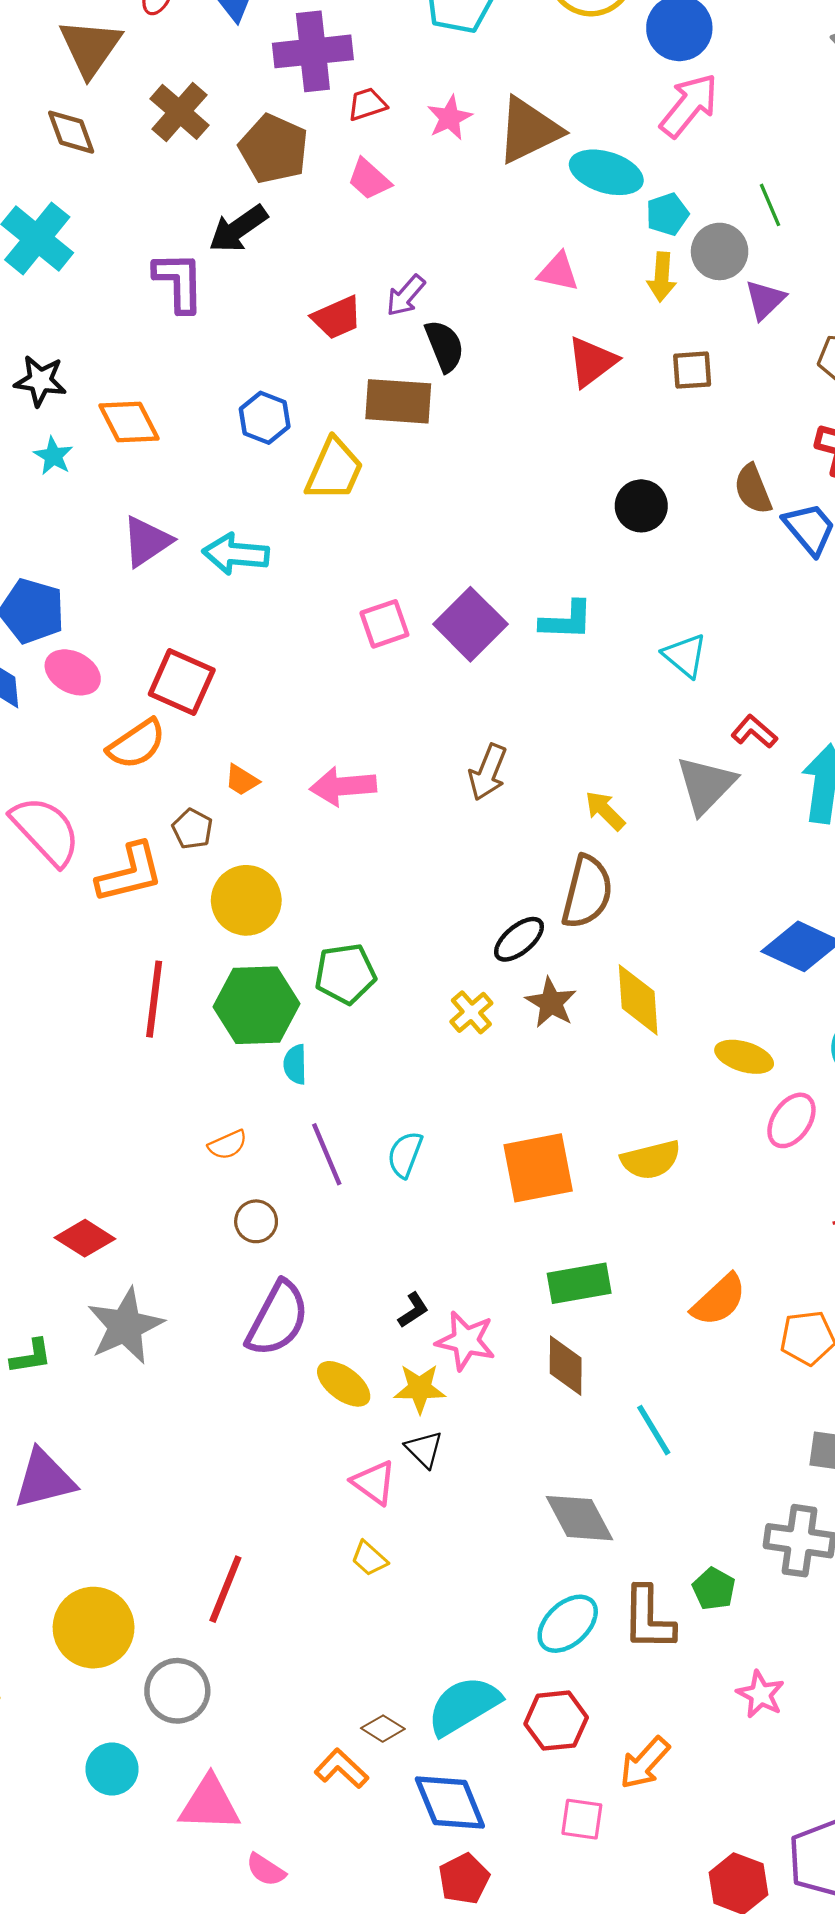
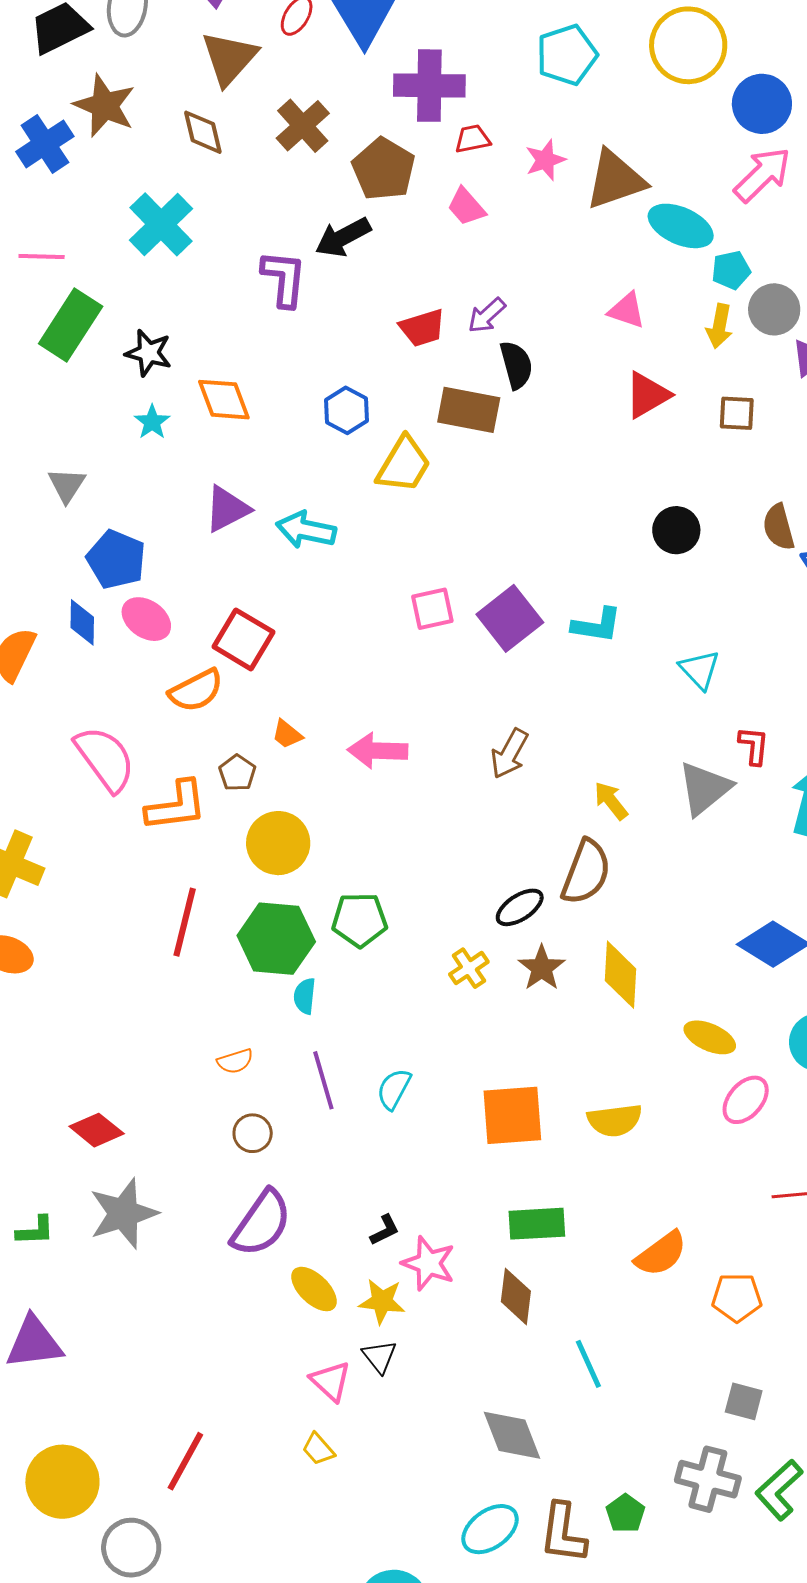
red L-shape: (754, 732) -> (754, 746), turned 48

